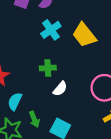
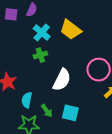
green cross: (48, 68) -> (40, 55), moved
white semicircle: (60, 89) -> (62, 80), size x1.6

